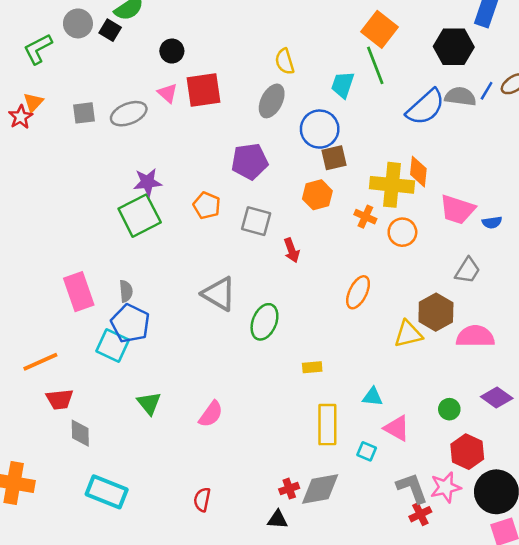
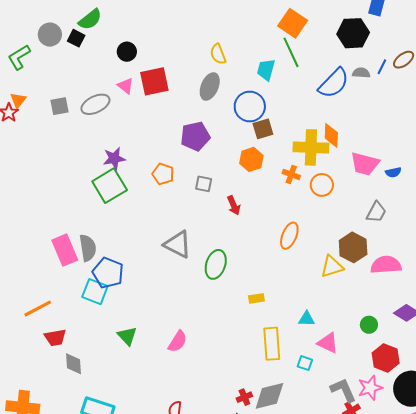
gray semicircle: (460, 97) -> (361, 73), size x0.7
gray square: (256, 221) -> (204, 184), size x0.7
gray semicircle: (126, 291) -> (88, 248), moved, size x1.5

